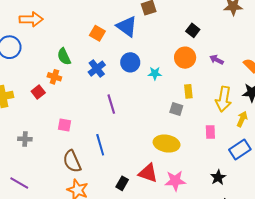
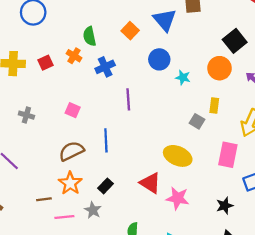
black square: (193, 30) -> (235, 41), size x1.5
orange square: (97, 33) -> (130, 31), moved
blue cross: (97, 69) -> (105, 67), moved
red square: (38, 92) -> (45, 63), moved
pink rectangle: (210, 132) -> (228, 155), size x1.6
brown semicircle: (72, 161) -> (71, 151), turned 75
black rectangle: (122, 183) -> (105, 186), moved

